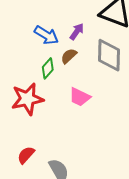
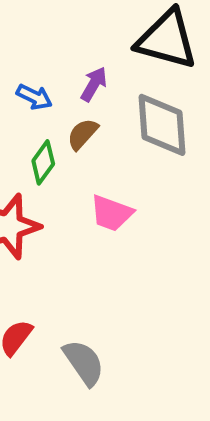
blue arrow: (46, 35) -> (34, 97), size x0.7

